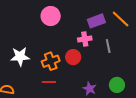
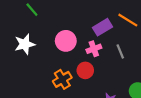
pink circle: (51, 16) -> (66, 41), moved
white star: (20, 57) -> (25, 44), moved

